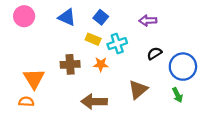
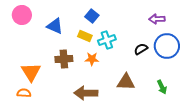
blue triangle: (67, 17) -> (55, 26), moved
purple arrow: (148, 21) -> (157, 19), moved
blue circle: (183, 67) -> (167, 46), moved
brown triangle: (138, 90) -> (126, 82), turned 42

